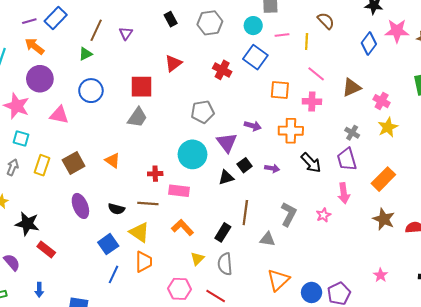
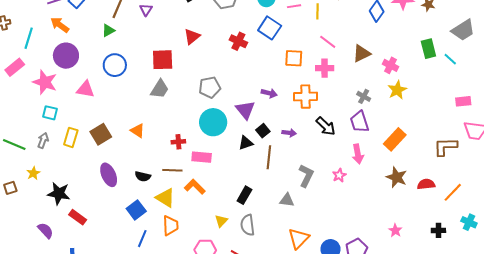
gray pentagon: (203, 112) -> (210, 87), moved
brown line: (245, 213) -> (269, 157), moved
orange L-shape: (183, 228) -> (195, 187), moved

